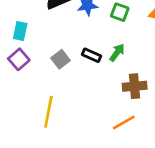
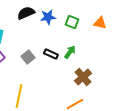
brown cross: (135, 86) -> (83, 77), turned -36

